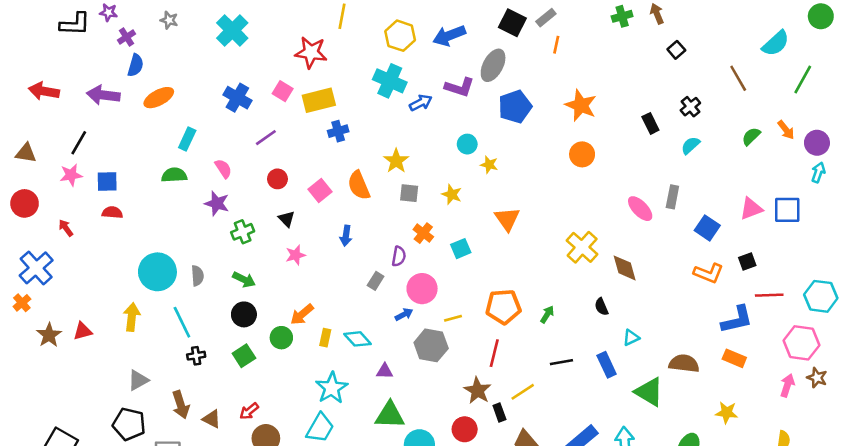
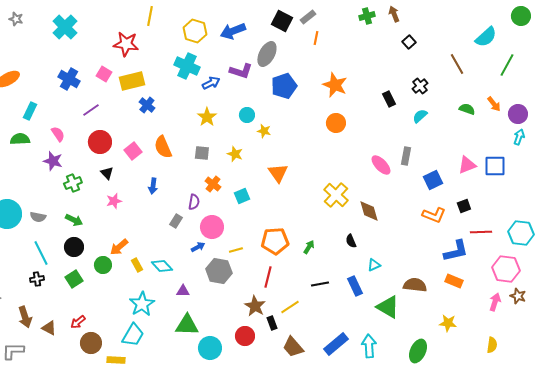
blue cross: (338, 131) -> (147, 105), turned -35
green semicircle: (751, 136) -> (467, 109), turned 63
yellow star: (396, 161) -> (207, 117), moved
red circle: (277, 179) -> (100, 142), size x1.5
blue square: (707, 228) -> (433, 180), turned 30
gray semicircle: (197, 276) -> (38, 217), turned 105
cyan line: (182, 322) -> (41, 253), moved
yellow rectangle: (325, 338) -> (137, 265), turned -40

